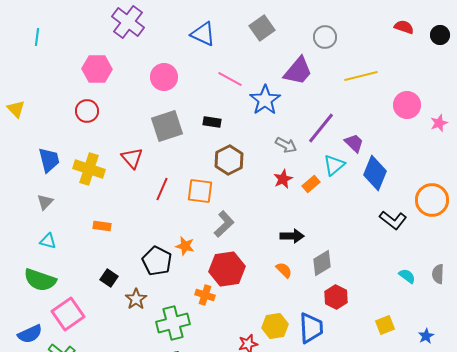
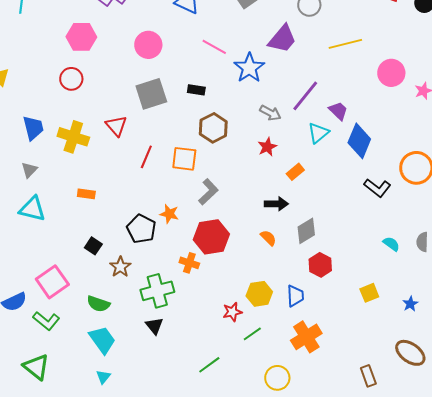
orange rectangle: (311, 184) -> (295, 172), moved
cyan triangle: (48, 241) -> (32, 209), size x1.6
green semicircle: (40, 280) -> (98, 304), moved, size x0.7
blue trapezoid: (311, 328) -> (295, 296), size x0.7

